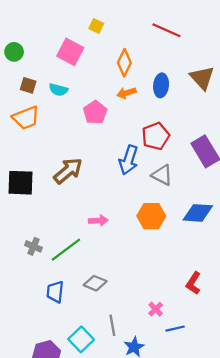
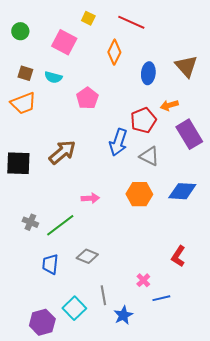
red line: (166, 30) -> (131, 22), moved
green circle: (14, 52) -> (20, 31), moved
orange arrow: (126, 93) -> (169, 105), moved

